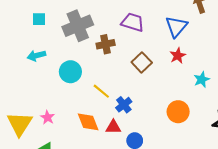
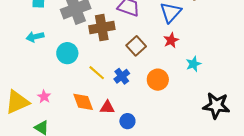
brown cross: (106, 44) -> (102, 28), size x1.4
blue cross: (124, 105) -> (122, 76), moved
orange circle: (178, 112) -> (158, 80), moved
yellow triangle: (20, 124) -> (17, 102), turned 32

